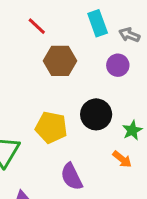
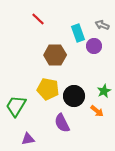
cyan rectangle: (98, 23) -> (78, 33), moved
brown hexagon: (60, 61) -> (55, 55), moved
black circle: (96, 114) -> (74, 96), moved

